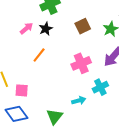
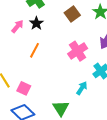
pink square: (22, 90) -> (24, 88), turned 32
cyan arrow: (79, 101) -> (82, 88), turned -32

